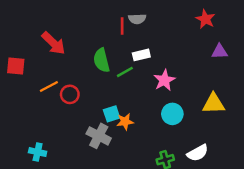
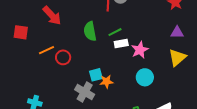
purple triangle: (220, 52) -> (177, 32), moved
white rectangle: (141, 55) -> (121, 44), moved
green line: (125, 72) -> (115, 32), moved
yellow triangle: (214, 104) -> (177, 58), moved, turned -42

